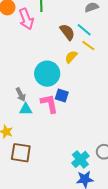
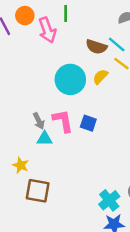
brown semicircle: (67, 32) -> (96, 47), turned 144
cyan circle: (47, 74) -> (70, 79), moved
pink L-shape: (49, 104) -> (63, 121), moved

